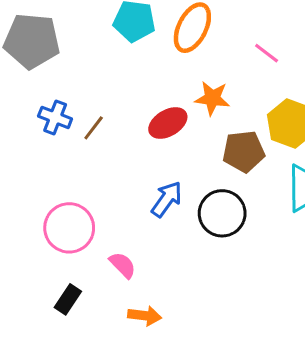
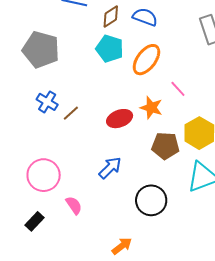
pink line: (267, 53) -> (178, 89), moved
black circle: (222, 213) -> (151, 200), moved
orange arrow: (145, 316) -> (122, 246), moved, turned -55

